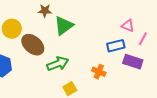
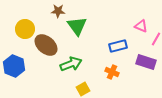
green triangle: (64, 26) -> (77, 26), turned -30
blue rectangle: (116, 46) -> (118, 46), moved

